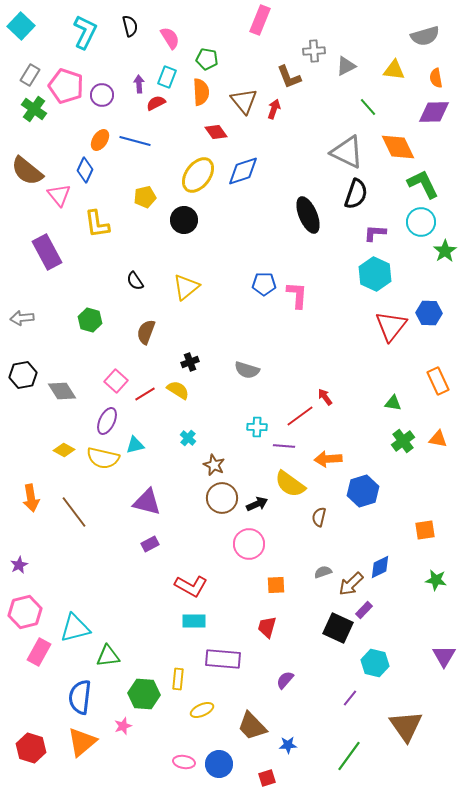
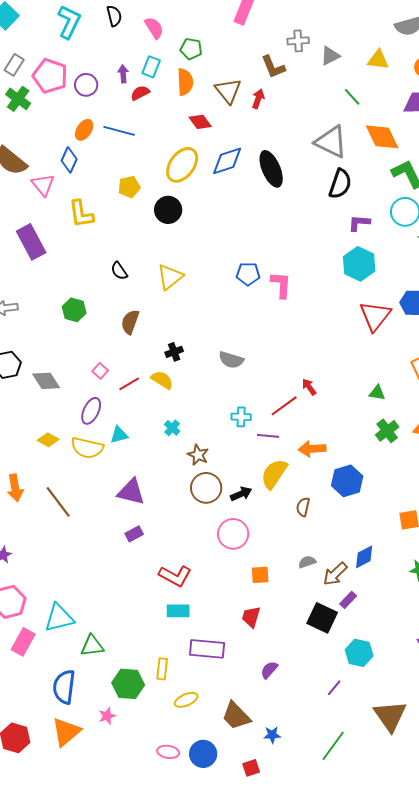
black ellipse: (308, 215) -> (271, 169), moved
pink square: (116, 381) -> (100, 371), size x0.7
yellow semicircle: (290, 484) -> (274, 474), turned 88

